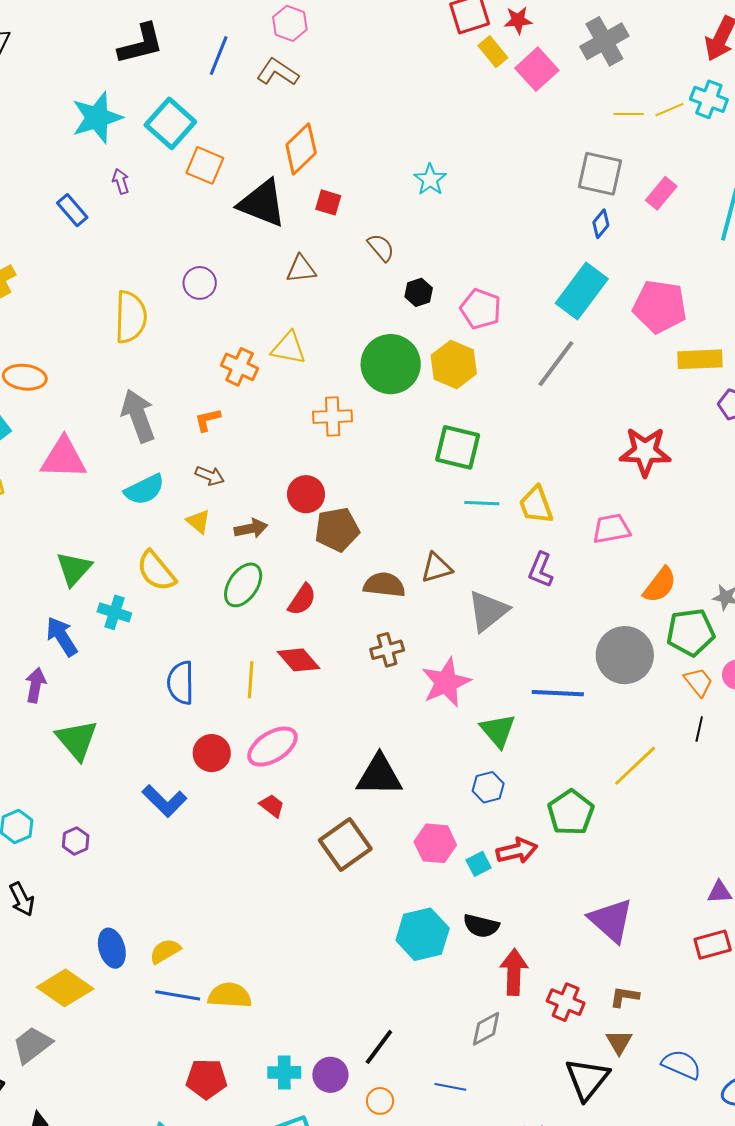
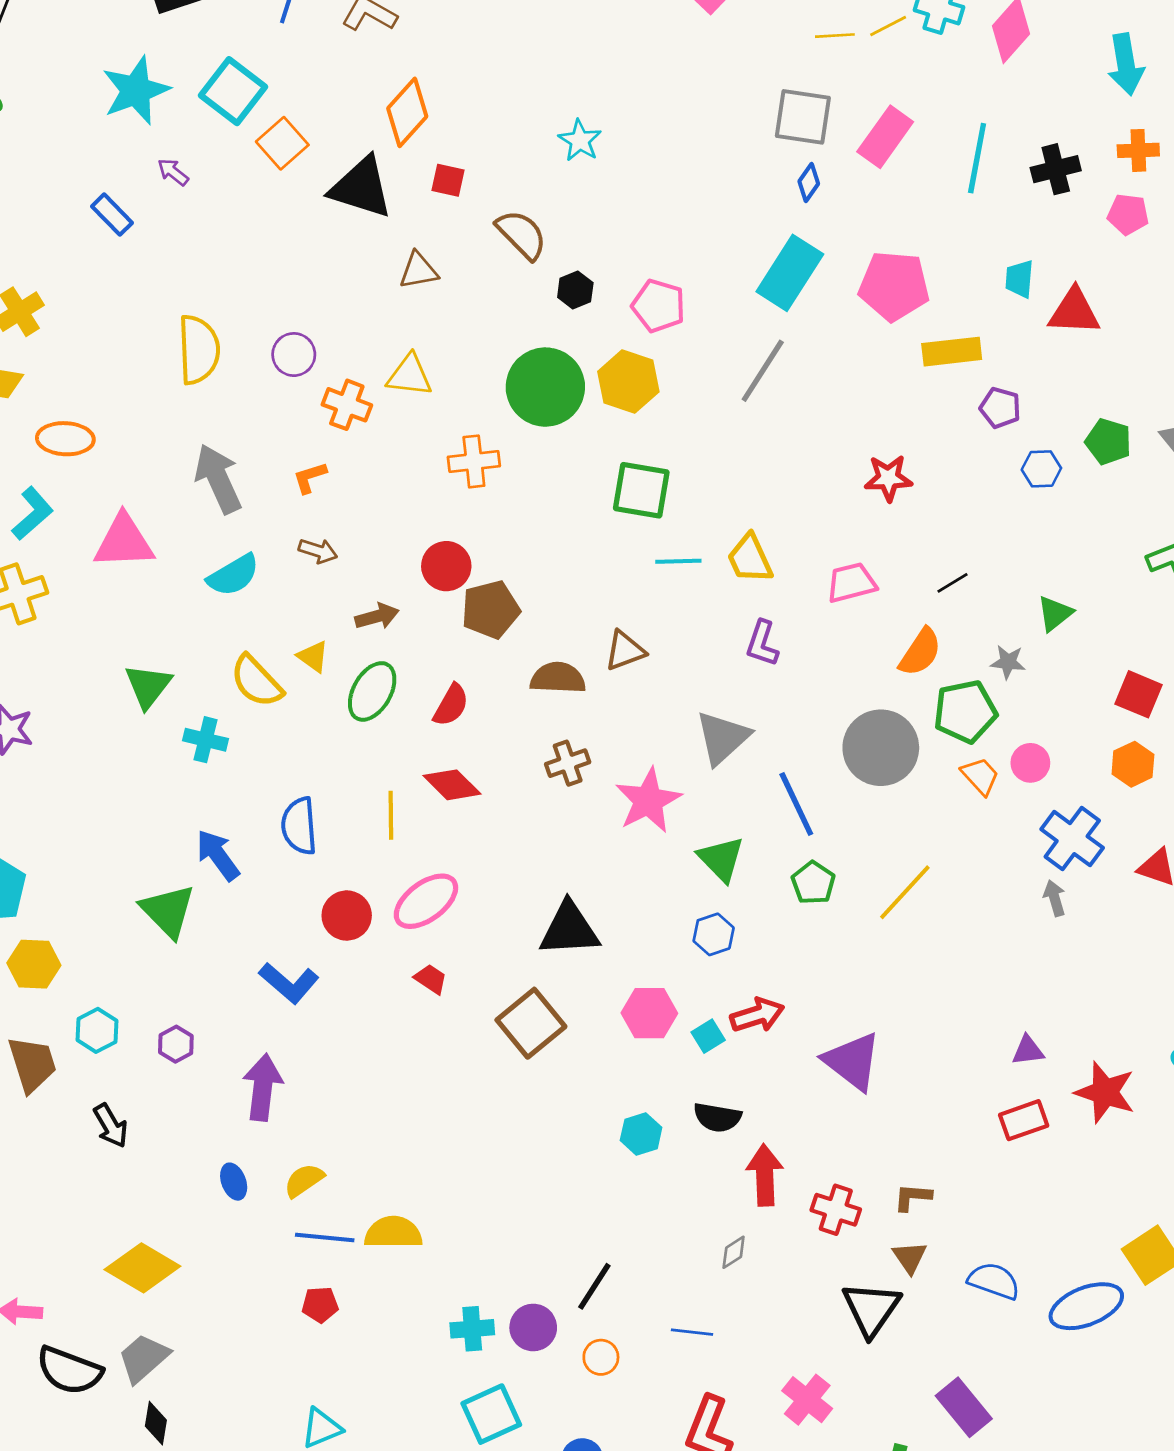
orange square: (205, 165) -> (282, 143), turned 30
purple arrow: (121, 181) -> (173, 172), turned -30
pink rectangle: (661, 193) -> (885, 137), size x1.4
brown semicircle: (381, 247) -> (522, 235), size x1.4
purple circle: (200, 283) -> (294, 355), moved
red star: (645, 452) -> (888, 478), size x0.7
yellow triangle: (198, 521) -> (313, 657), moved
gray triangle: (488, 611) -> (723, 738), moved
blue arrow: (62, 637) -> (218, 855), moved
purple arrow: (36, 685) -> (263, 1087), moved, size x1.4
blue line: (558, 693) -> (796, 804), turned 66
black line: (699, 729) -> (952, 583), moved, turned 50
green pentagon: (571, 812) -> (813, 883), moved, size x0.7
purple triangle: (611, 920) -> (852, 1061), moved
cyan hexagon: (423, 934) -> (641, 1134), size x0.6
blue ellipse: (112, 948) -> (234, 1182), size x0.7
yellow diamond: (65, 988) -> (142, 1268), moved
gray diamond: (486, 1029) -> (734, 1252), size x0.7
gray trapezoid: (32, 1045) -> (144, 1358), moved
red pentagon: (206, 1079) -> (320, 1305), moved, size x0.7

